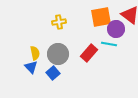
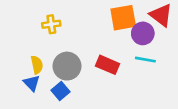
yellow cross: (59, 22) -> (51, 24), moved
cyan line: (109, 44) -> (145, 60), moved
red rectangle: (89, 53) -> (107, 65), turned 72

